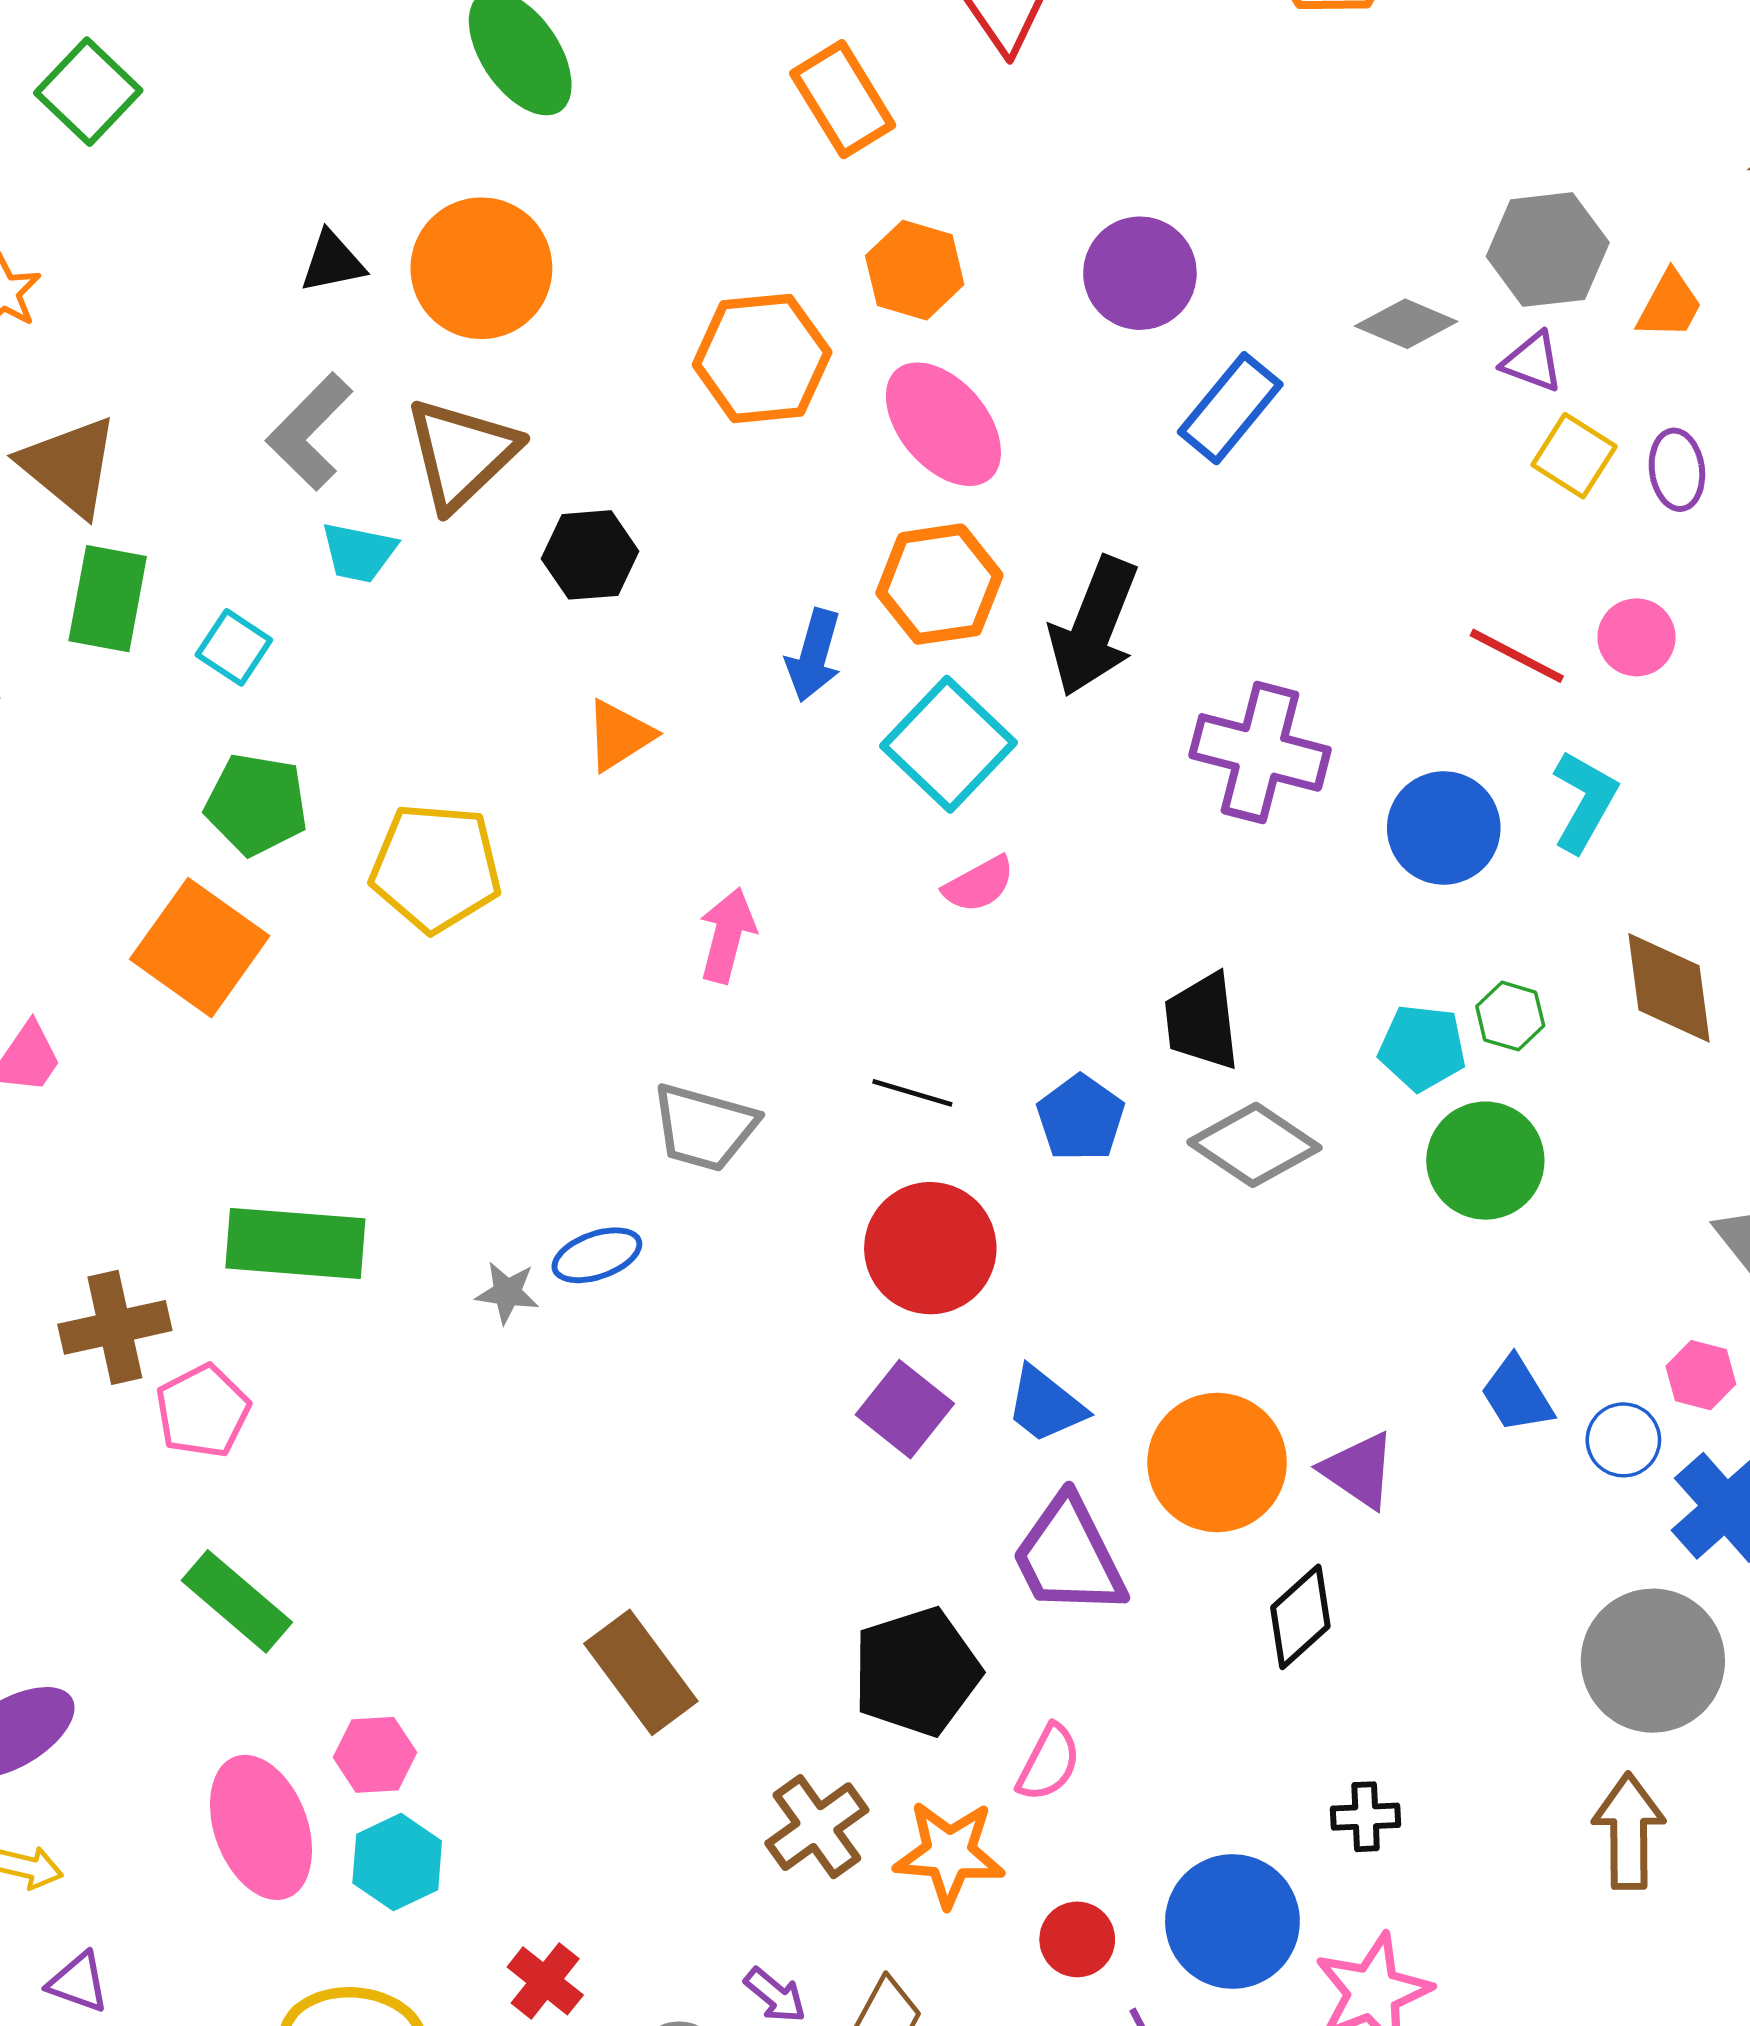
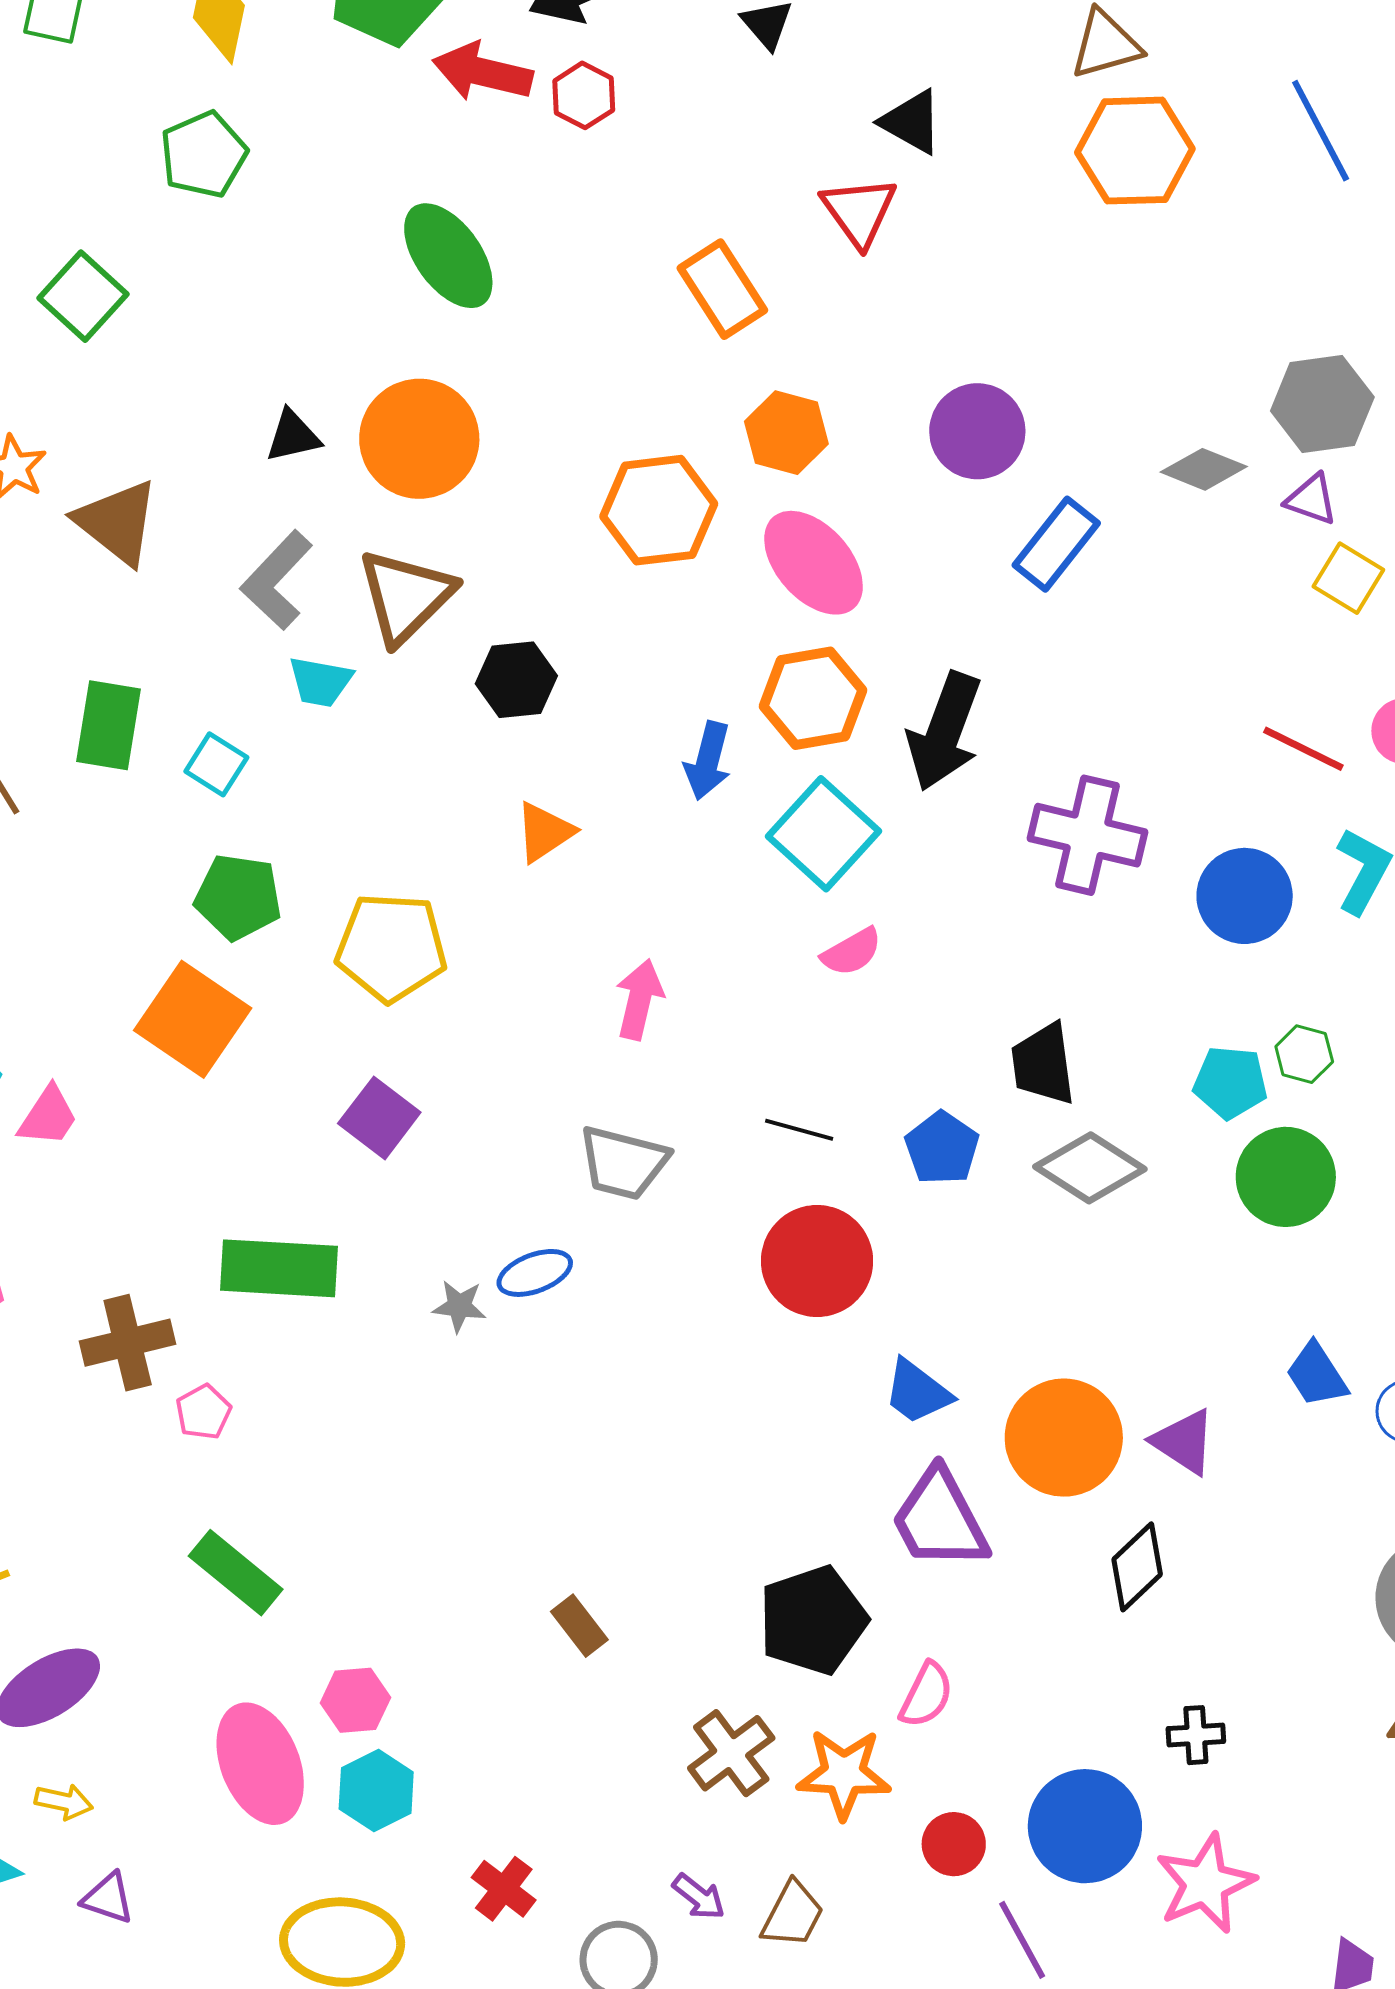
brown triangle: (69, 466) -> (117, 522), moved
purple square: (905, 1409) -> (379, 1118), moved
pink pentagon: (203, 1411) -> (203, 1412), size x0.7
brown rectangle: (641, 1672) -> (579, 1626), size x0.6

